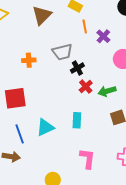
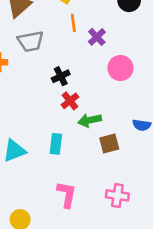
gray trapezoid: (62, 52) -> (31, 41), moved
green arrow: (107, 91) -> (90, 120), moved

